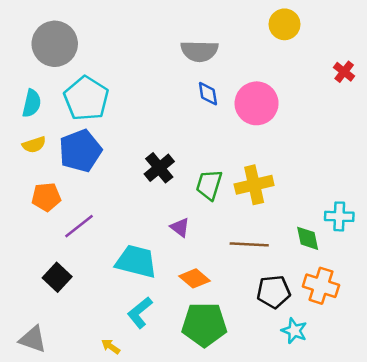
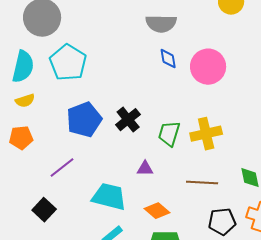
cyan semicircle: (32, 103) -> (23, 67), size x1.4
blue pentagon: (80, 151) -> (84, 120), moved
orange pentagon: (46, 197) -> (21, 138), moved
purple triangle: (180, 227) -> (145, 169), turned -36

